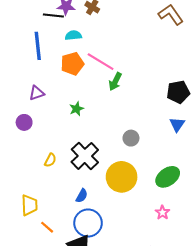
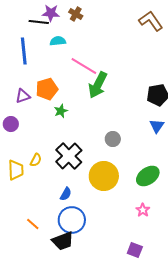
orange pentagon: (72, 64) -> (47, 89), moved
green arrow: (115, 82) -> (98, 85), size x1.5
yellow trapezoid: (29, 205) -> (16, 170), moved

